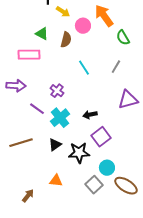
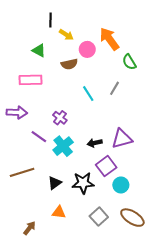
green triangle: (42, 34) -> (39, 50), moved
brown semicircle: (66, 40) -> (69, 64), turned 63
gray line: (116, 67) -> (115, 88), moved
purple triangle: (128, 100) -> (122, 139), moved
black triangle: (55, 145) -> (55, 183), moved
cyan circle: (107, 168) -> (121, 185), moved

